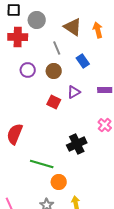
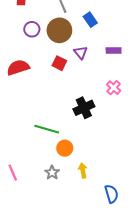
brown circle: (54, 71) -> (59, 30), size x1.5
purple triangle: (74, 92) -> (81, 53), turned -40
red semicircle: (15, 134) -> (18, 67), moved, turned 50

